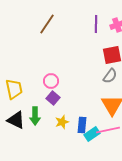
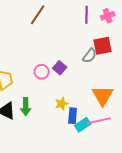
gray semicircle: (110, 76) -> (90, 56), moved
purple square: (53, 98) -> (60, 68), moved
yellow star: (62, 122) -> (62, 104), moved

